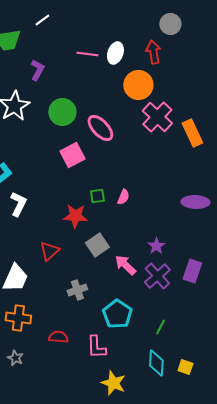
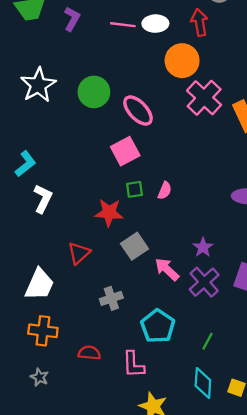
white ellipse: (115, 53) -> (155, 24), turned 70
purple L-shape: (37, 70) -> (72, 19), moved
pink square: (72, 155) -> (125, 151), moved

